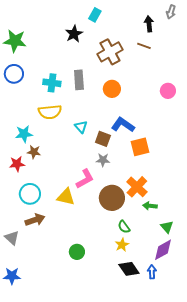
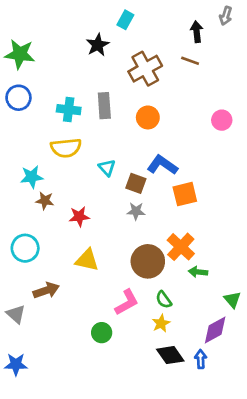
red star: (17, 164) -> (79, 216), moved
pink L-shape: (85, 179) -> (127, 302), moved
cyan circle: (30, 194) -> (25, 248), moved
green triangle: (167, 227) -> (232, 300), moved

